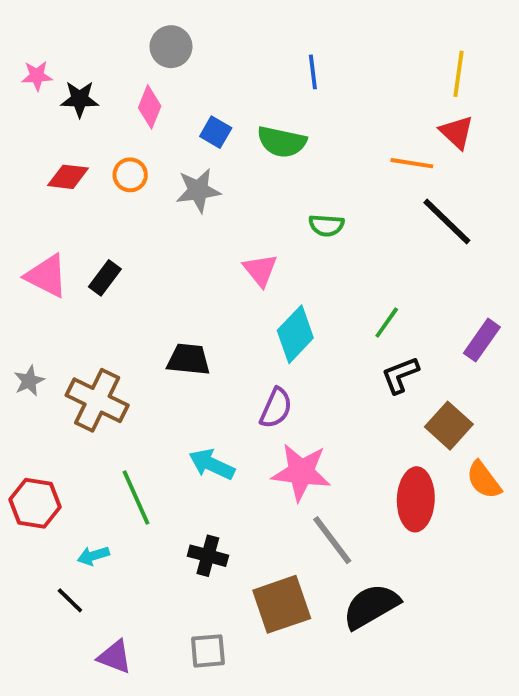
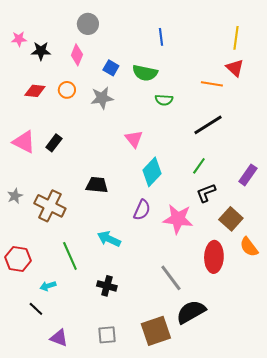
black line: (447, 222) -> (208, 125), moved, turned -76
green semicircle: (326, 225) -> (164, 100), moved
pink star: (301, 472) -> (178, 219), moved
brown square: (282, 604) -> (156, 331), moved

